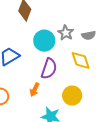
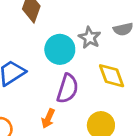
gray semicircle: (89, 35) -> (123, 29), moved

